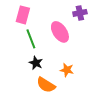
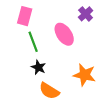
purple cross: (80, 13) -> (86, 14), turned -32
orange star: (67, 70) -> (84, 75), moved, size x1.5

